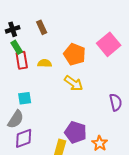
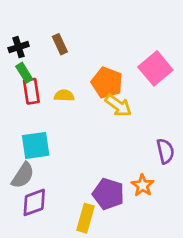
yellow arrow: (74, 83) -> (118, 105), moved
cyan square: (25, 98) -> (36, 145), size x1.5
orange star: (100, 143) -> (143, 185), moved

